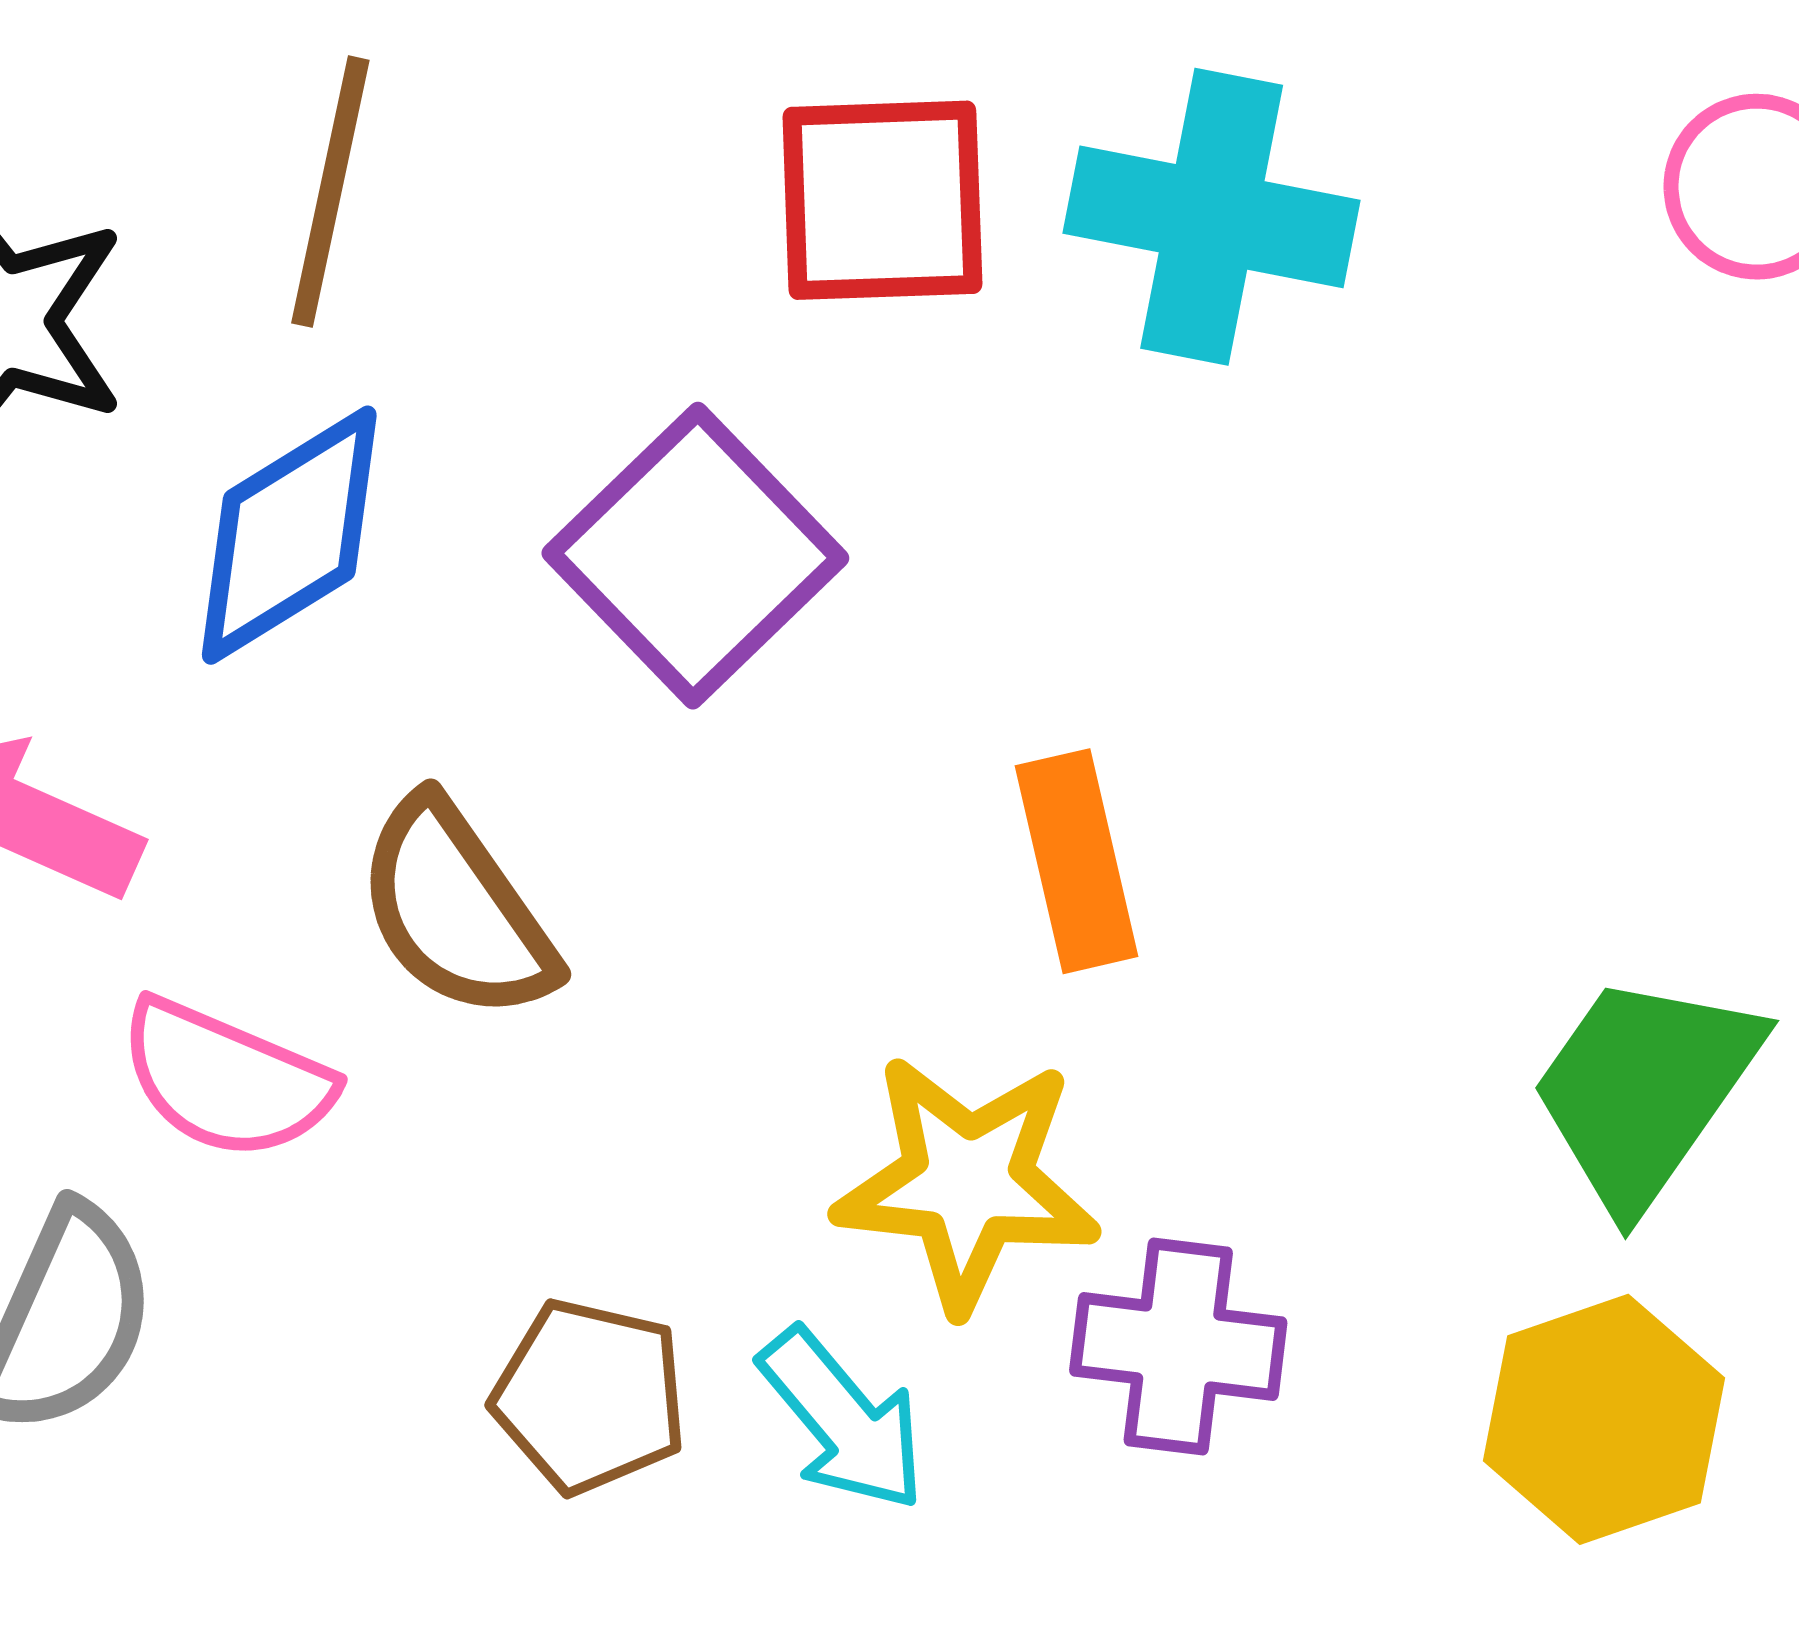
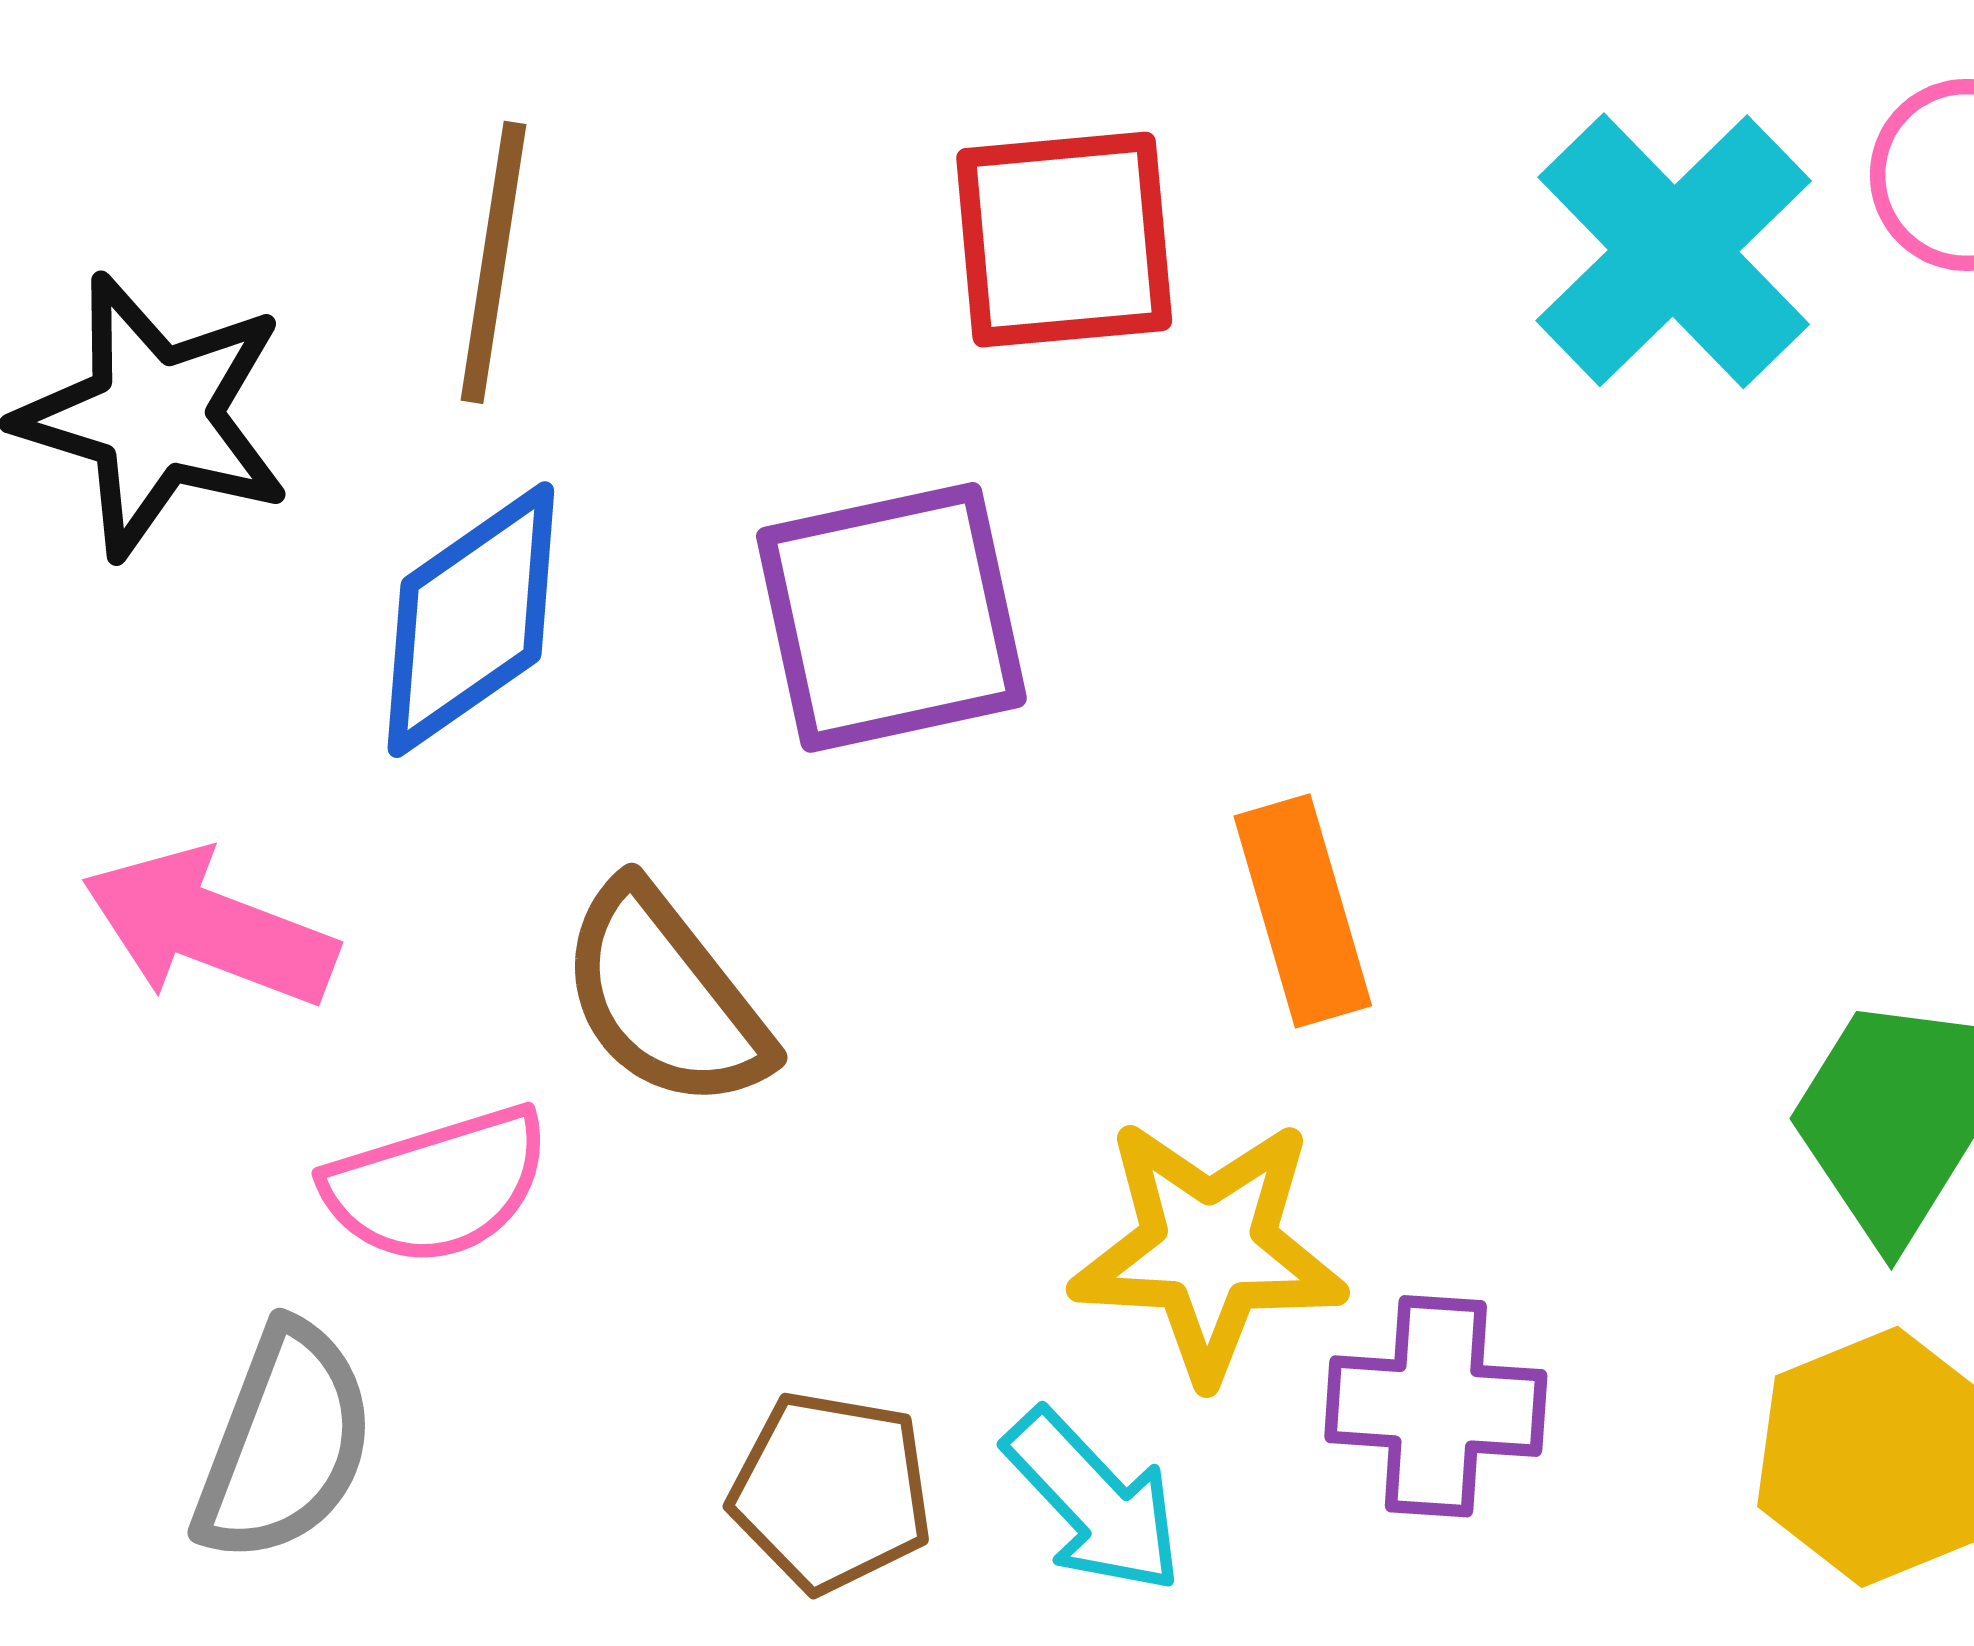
cyan cross: (1212, 217) -> (1674, 251), moved, turned 38
purple square: (695, 556) -> (891, 617), turned 35
pink semicircle: (226, 1079) -> (437, 1185), turned -37

